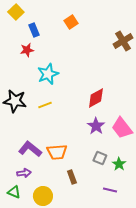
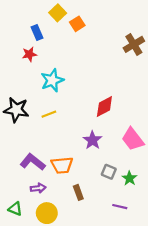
yellow square: (16, 12) -> (58, 13), moved
purple star: (96, 126) -> (92, 140), moved
purple arrow: (24, 173) -> (38, 188), moved

